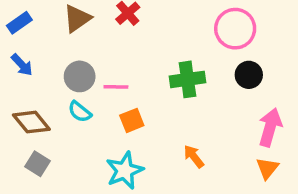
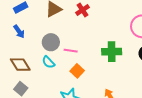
orange square: (132, 120) -> (77, 71), turned -32

